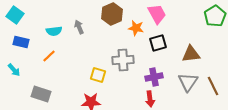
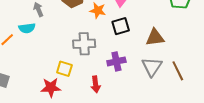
cyan semicircle: (54, 31) -> (27, 28), moved
yellow square: (98, 75) -> (64, 69), moved
red arrow: (150, 99) -> (96, 84), moved

